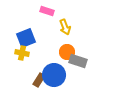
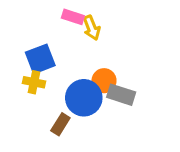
yellow arrow: (65, 27) -> (92, 28), moved
blue circle: (54, 75) -> (84, 98), moved

